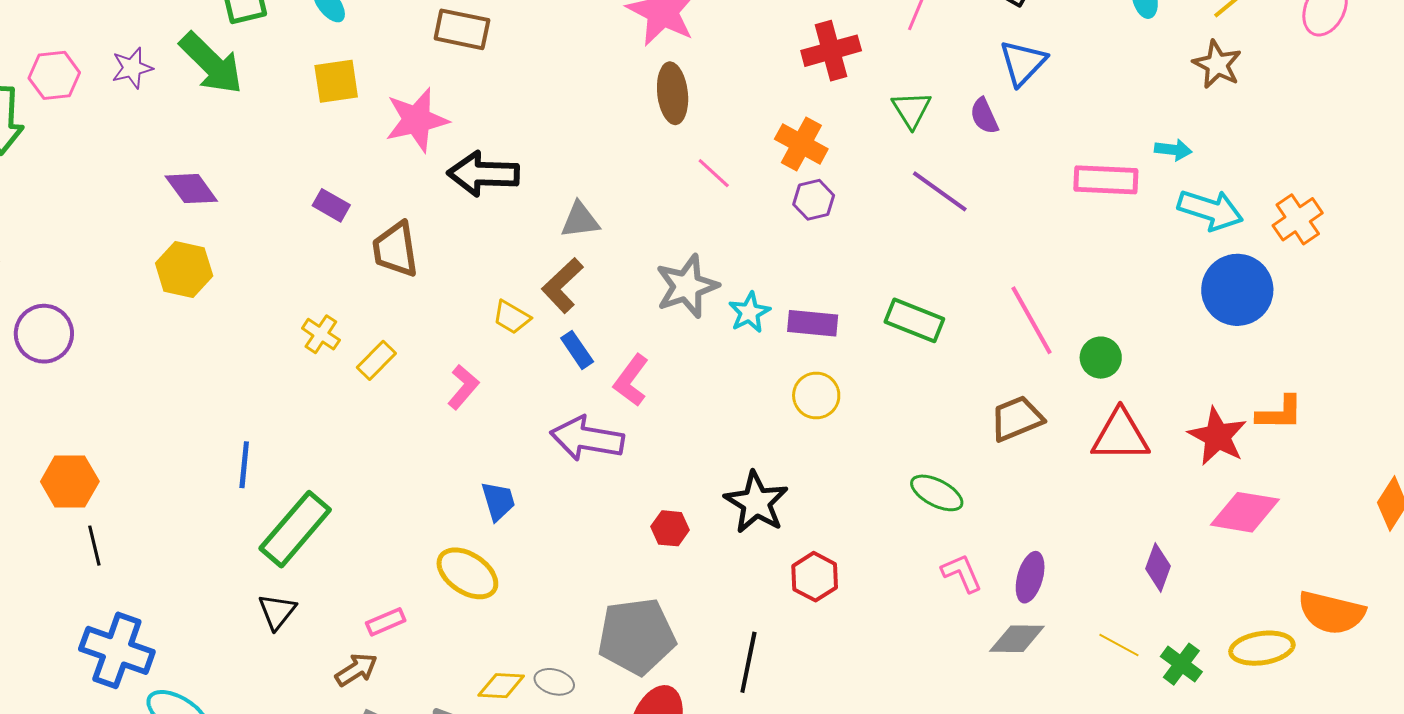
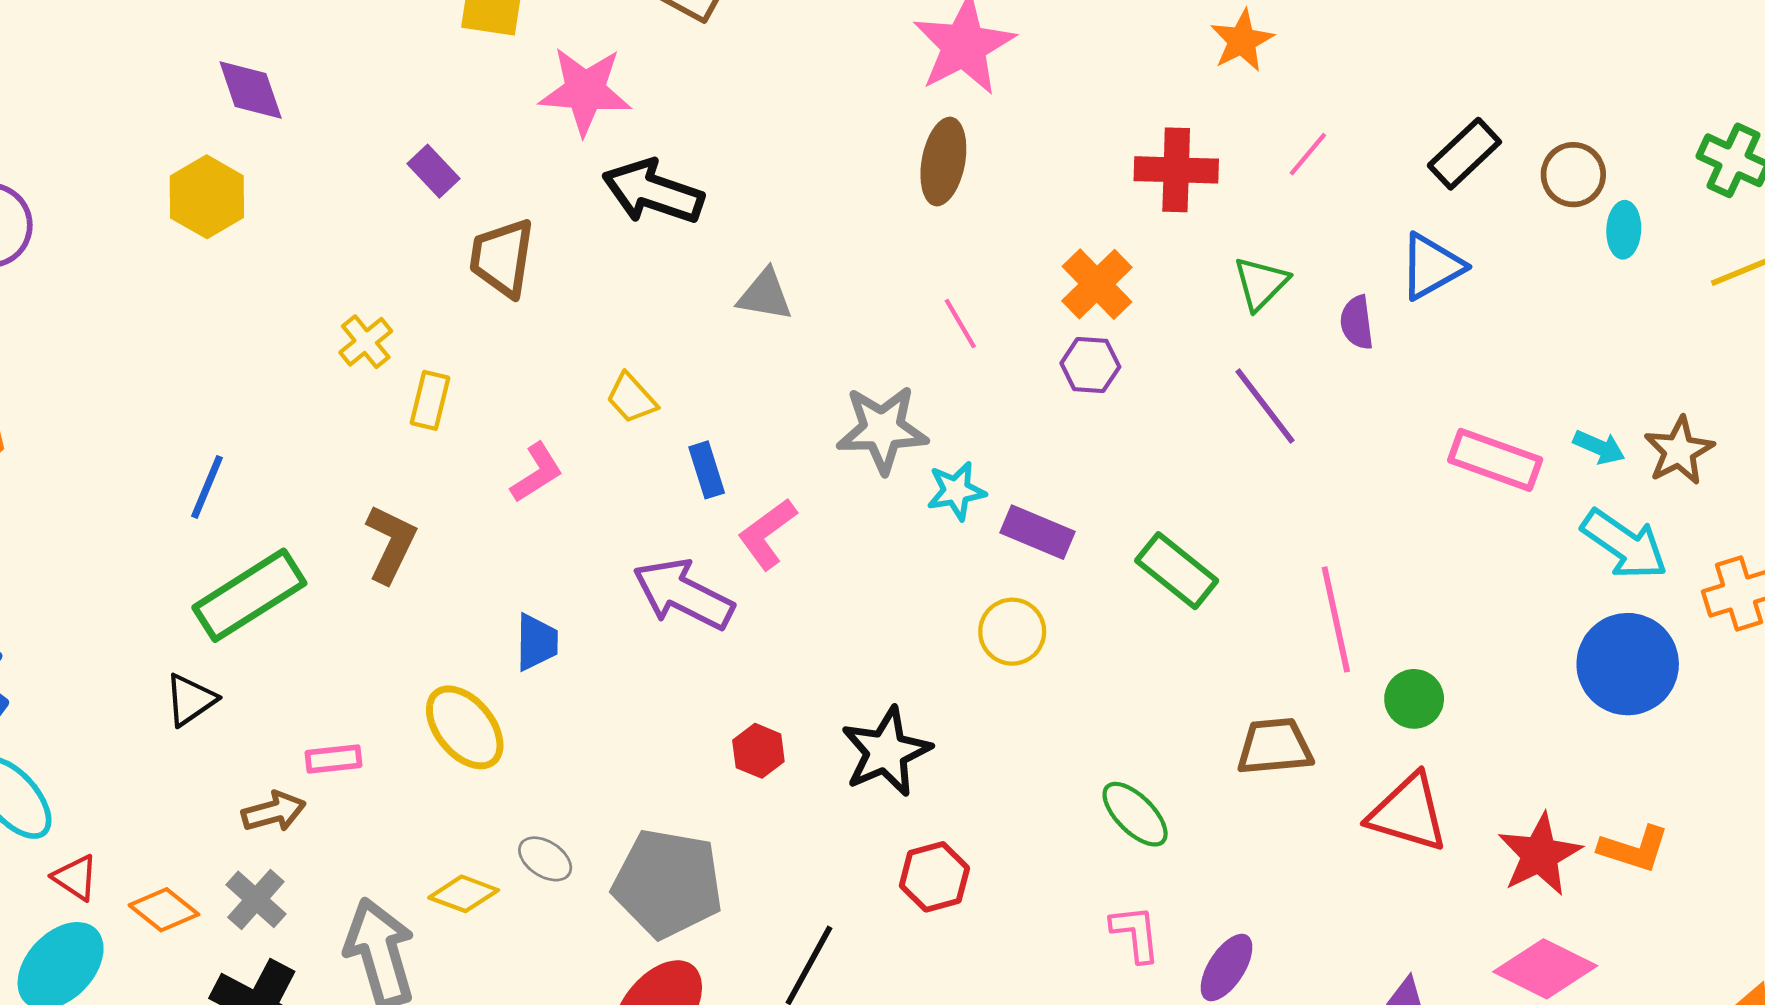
brown star: (1217, 64) -> (1679, 451), moved
pink line: (714, 173) -> (960, 324), moved
brown L-shape: (562, 285) -> (391, 544), moved, turned 142
yellow rectangle: (376, 360) -> (430, 400), turned -48
gray ellipse: (554, 682) -> (545, 859), moved

